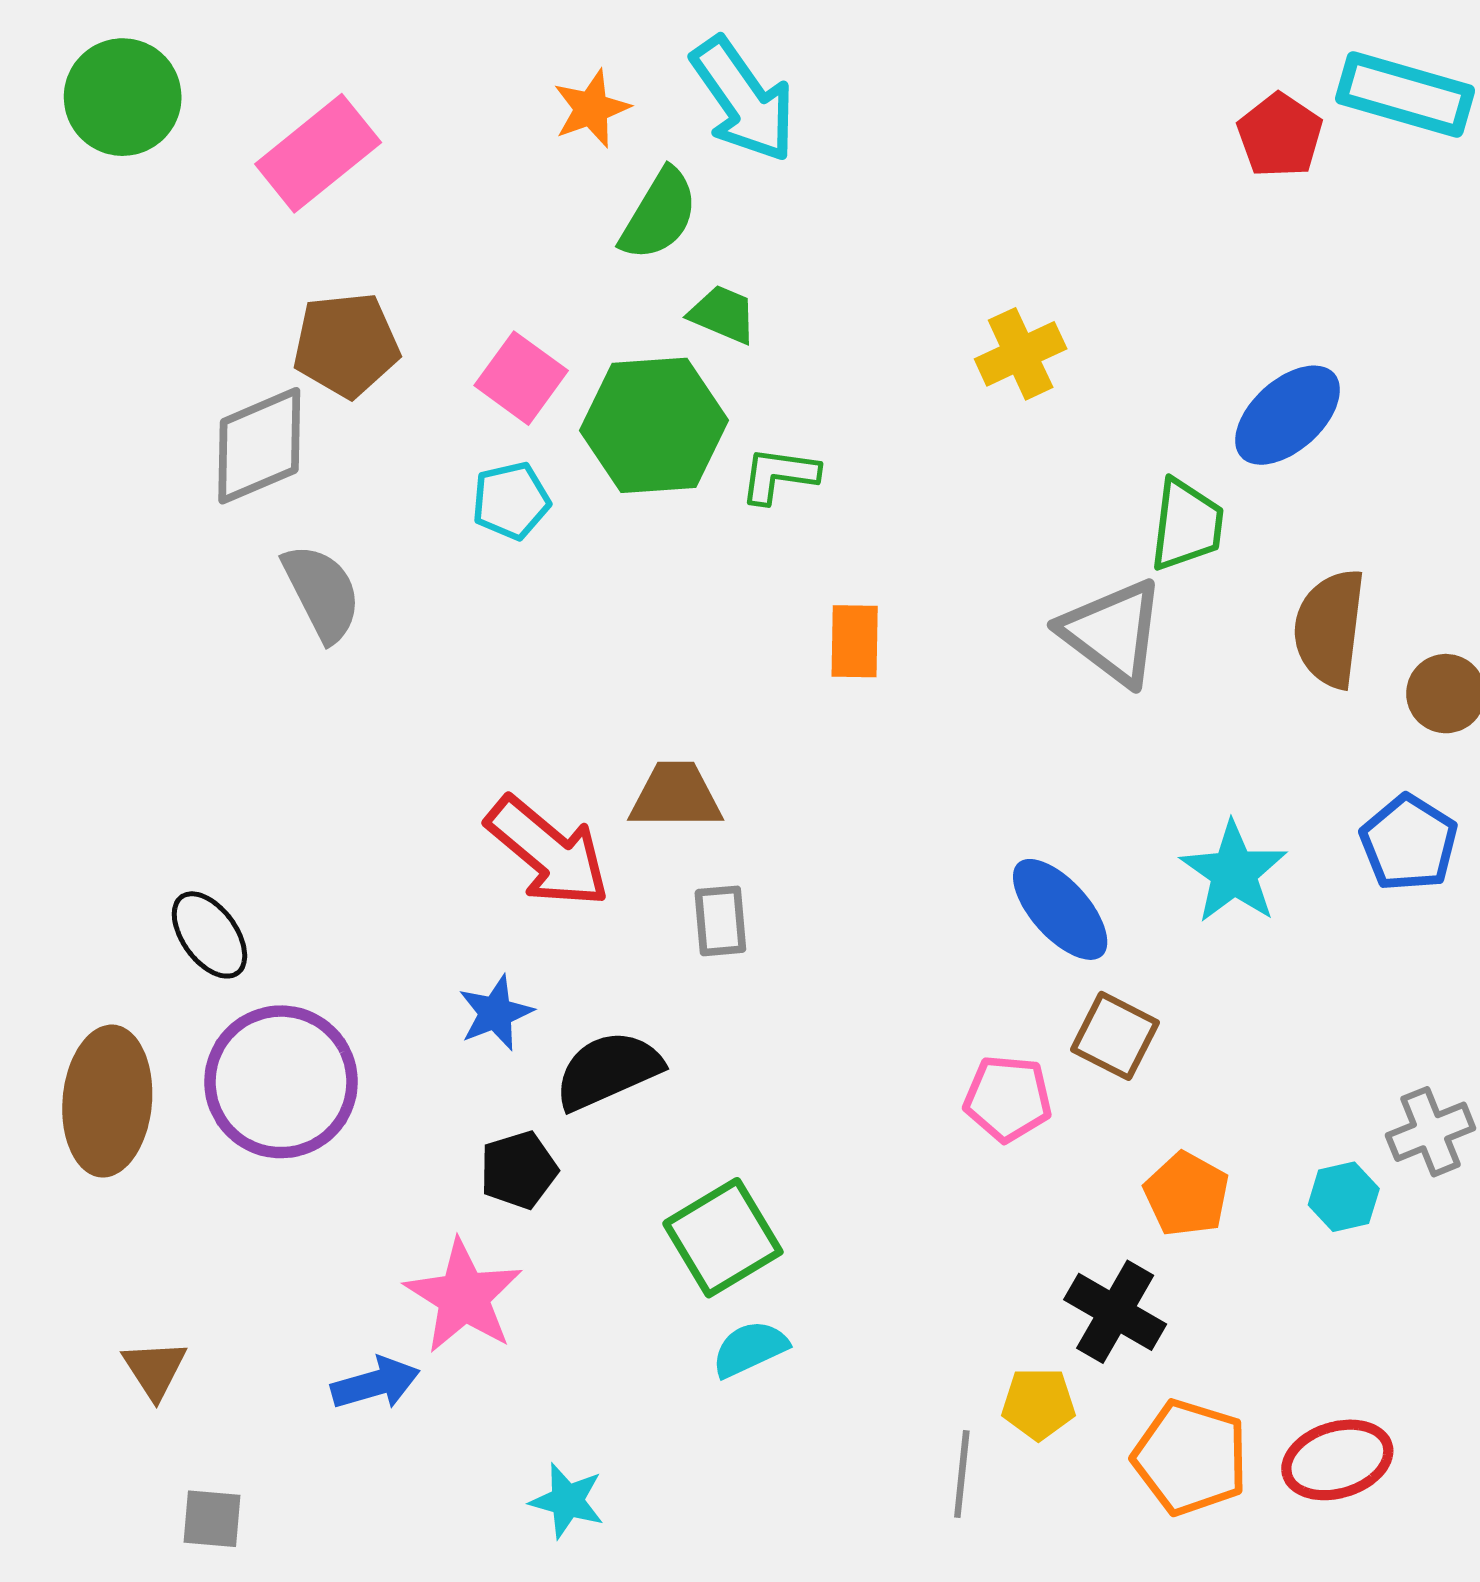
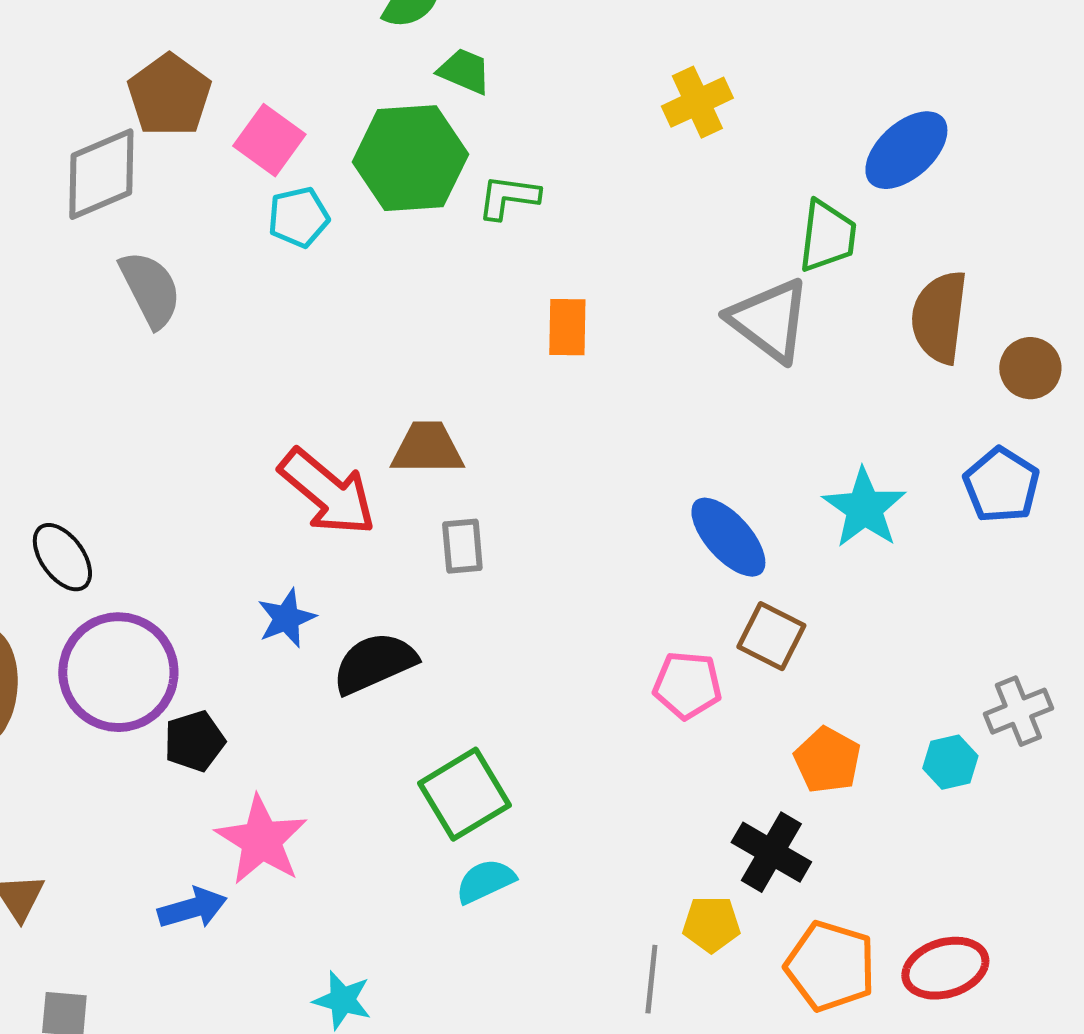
brown pentagon: (346, 345) -> (169, 95), turned -30
pink square: (521, 378) -> (269, 140), moved
black pentagon: (519, 1170) -> (194, 741), moved

